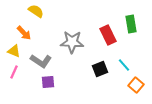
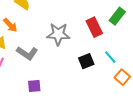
green rectangle: (131, 24) -> (117, 16), turned 48
purple square: (48, 82) -> (34, 86), moved

